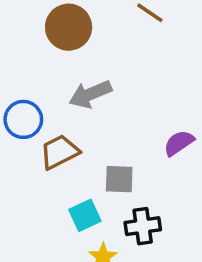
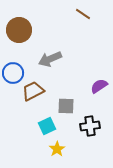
brown circle: (69, 27) -> (19, 30), moved
black cross: (143, 226) -> (90, 126), moved

